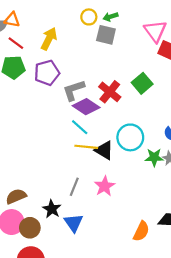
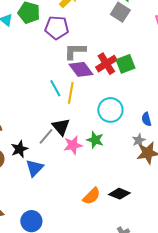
green square: (142, 83) -> (126, 64), moved
cyan line: (80, 127) -> (55, 88), moved
yellow line: (86, 147) -> (71, 93), moved, turned 75
black triangle: (104, 150) -> (61, 127), moved
green star: (154, 157) -> (95, 140), moved

